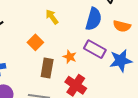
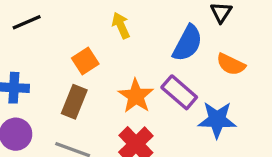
orange star: (70, 57) -> (136, 96), size x1.5
brown rectangle: (47, 68) -> (74, 102), moved

